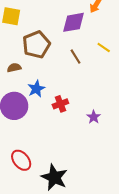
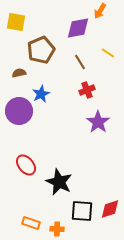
red cross: (60, 104) -> (87, 90), moved
purple star: (94, 117) -> (98, 122), size x1.6

